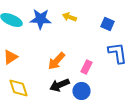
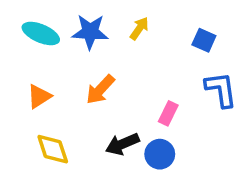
yellow arrow: (70, 17) -> (139, 28), turned 104
orange arrow: (56, 61) -> (100, 90), moved

